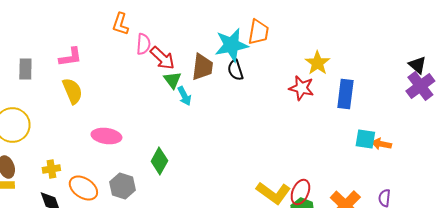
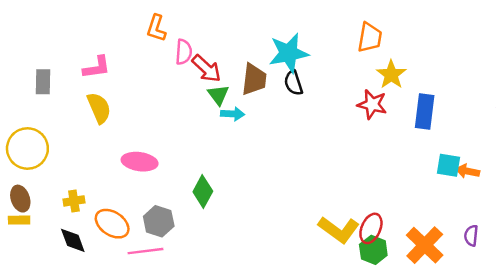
orange trapezoid: (258, 32) -> (370, 38), moved
cyan arrow: (184, 96) -> (233, 114), turned -60

